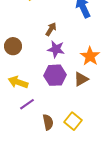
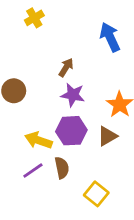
yellow arrow: (18, 82) -> (38, 140), moved
brown semicircle: (48, 122) -> (62, 168), moved

